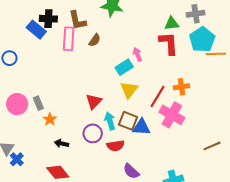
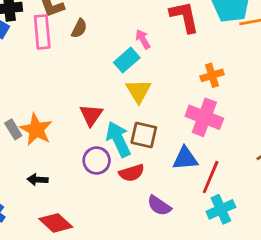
red line: (157, 96) -> (211, 177), moved
orange star: (50, 119) -> (36, 130), moved, size x1.6
cyan arrow: (110, 121) -> (118, 139), size x1.4
blue triangle: (141, 127) -> (185, 158), moved
black arrow: (62, 144) -> (38, 180), moved

